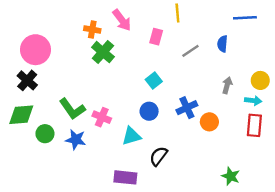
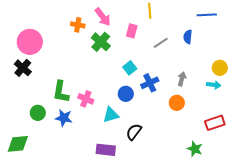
green cross: (103, 52) -> (101, 42), moved
gray arrow: (227, 85) -> (182, 79), moved
blue cross: (187, 108) -> (150, 83), moved
green L-shape: (72, 109) -> (61, 92), turned 45
green diamond: (21, 115) -> (18, 144), moved
red rectangle: (254, 125) -> (215, 123), moved, turned 66

